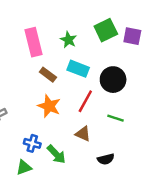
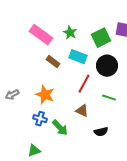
green square: (106, 30) -> (101, 38), moved
pink rectangle: (33, 42) -> (41, 35), turned -40
orange star: (49, 106) -> (45, 95), moved
green triangle: (24, 168) -> (34, 151), moved

